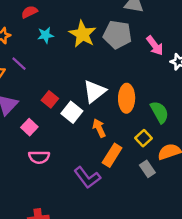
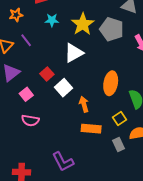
white triangle: (95, 91) -> (74, 53), moved
orange rectangle: (112, 155) -> (91, 129), turned 54
purple L-shape: (87, 178) -> (63, 162), moved

